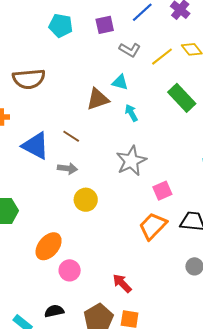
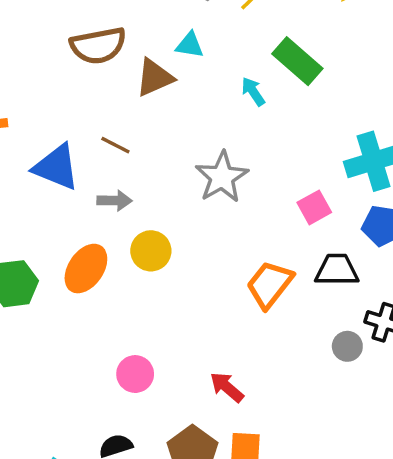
brown semicircle: (29, 79) -> (98, 46), moved
cyan arrow: (131, 113) -> (253, 91), moved
pink square: (162, 191) -> (314, 207), moved
orange ellipse: (49, 246) -> (86, 269), moved

